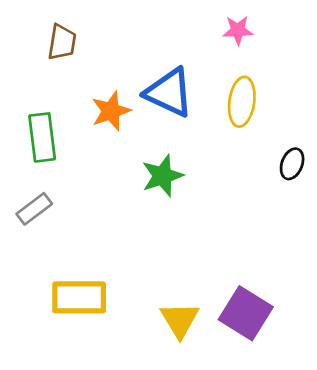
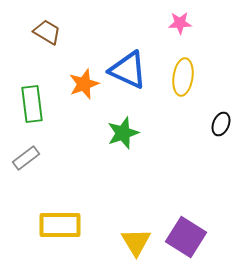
brown trapezoid: (62, 42) -> (47, 32), turned -68

